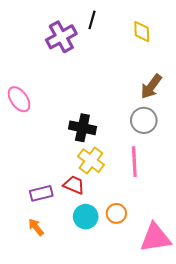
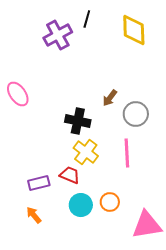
yellow diamond: (142, 32) -> (134, 30), size x1.5
brown arrow: (151, 87) -> (110, 98), moved, size x0.7

